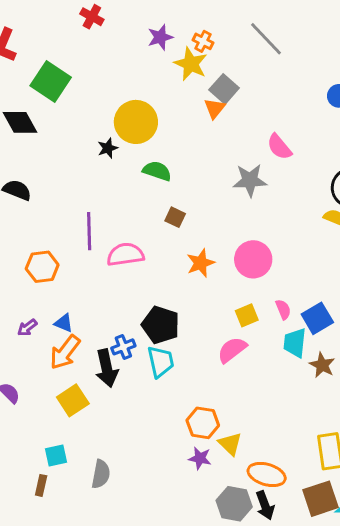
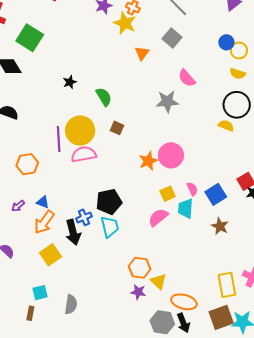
gray square: (224, 89) -> (172, 38), moved
yellow circle: (136, 122) -> (80, 130), moved
green semicircle: (157, 171) -> (104, 97), turned 42
orange star: (201, 263) -> (148, 161), moved
black pentagon: (161, 325) -> (109, 202), turned -30
cyan trapezoid: (295, 343) -> (186, 208), moved

